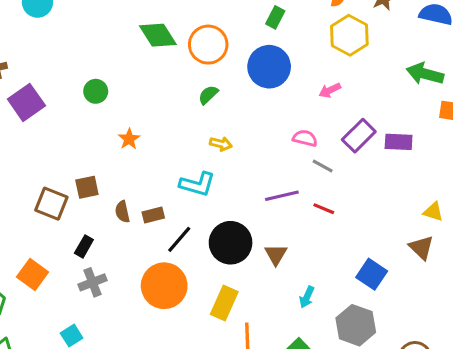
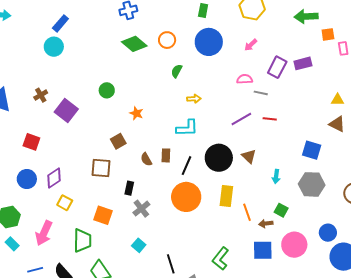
orange circle: (208, 45) -> (167, 40), size x0.7
brown square: (87, 187) -> (118, 141), moved
brown rectangle: (153, 215) -> (166, 155), turned -56

